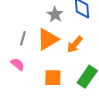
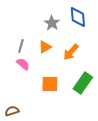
orange triangle: (48, 39) -> (45, 47), size x0.6
pink semicircle: (18, 64) -> (23, 64), moved

